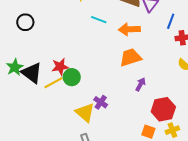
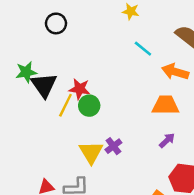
yellow line: (53, 83) -> (65, 105), turned -54

